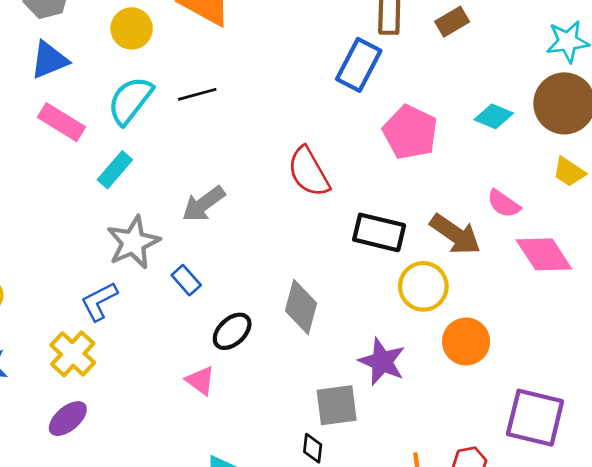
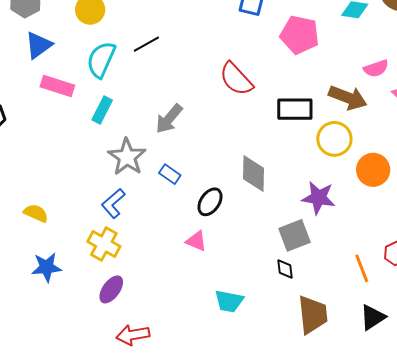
pink semicircle: (504, 204) -> (376, 68), turned -40

